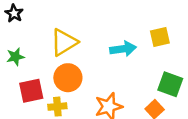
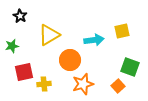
black star: (14, 13) -> (20, 16), moved
orange circle: (68, 78) -> (70, 60), moved

